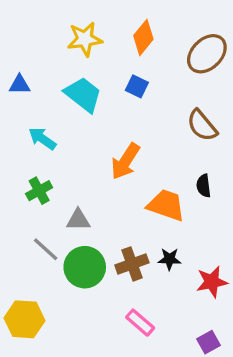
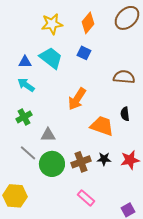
brown ellipse: (207, 54) -> (127, 18), moved
blue triangle: (20, 85) -> (25, 62), moved
brown semicircle: (202, 125) -> (124, 77), turned 135
red star: (212, 282) -> (130, 160), moved

